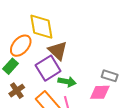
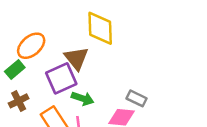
yellow diamond: (41, 27) -> (100, 28), moved

